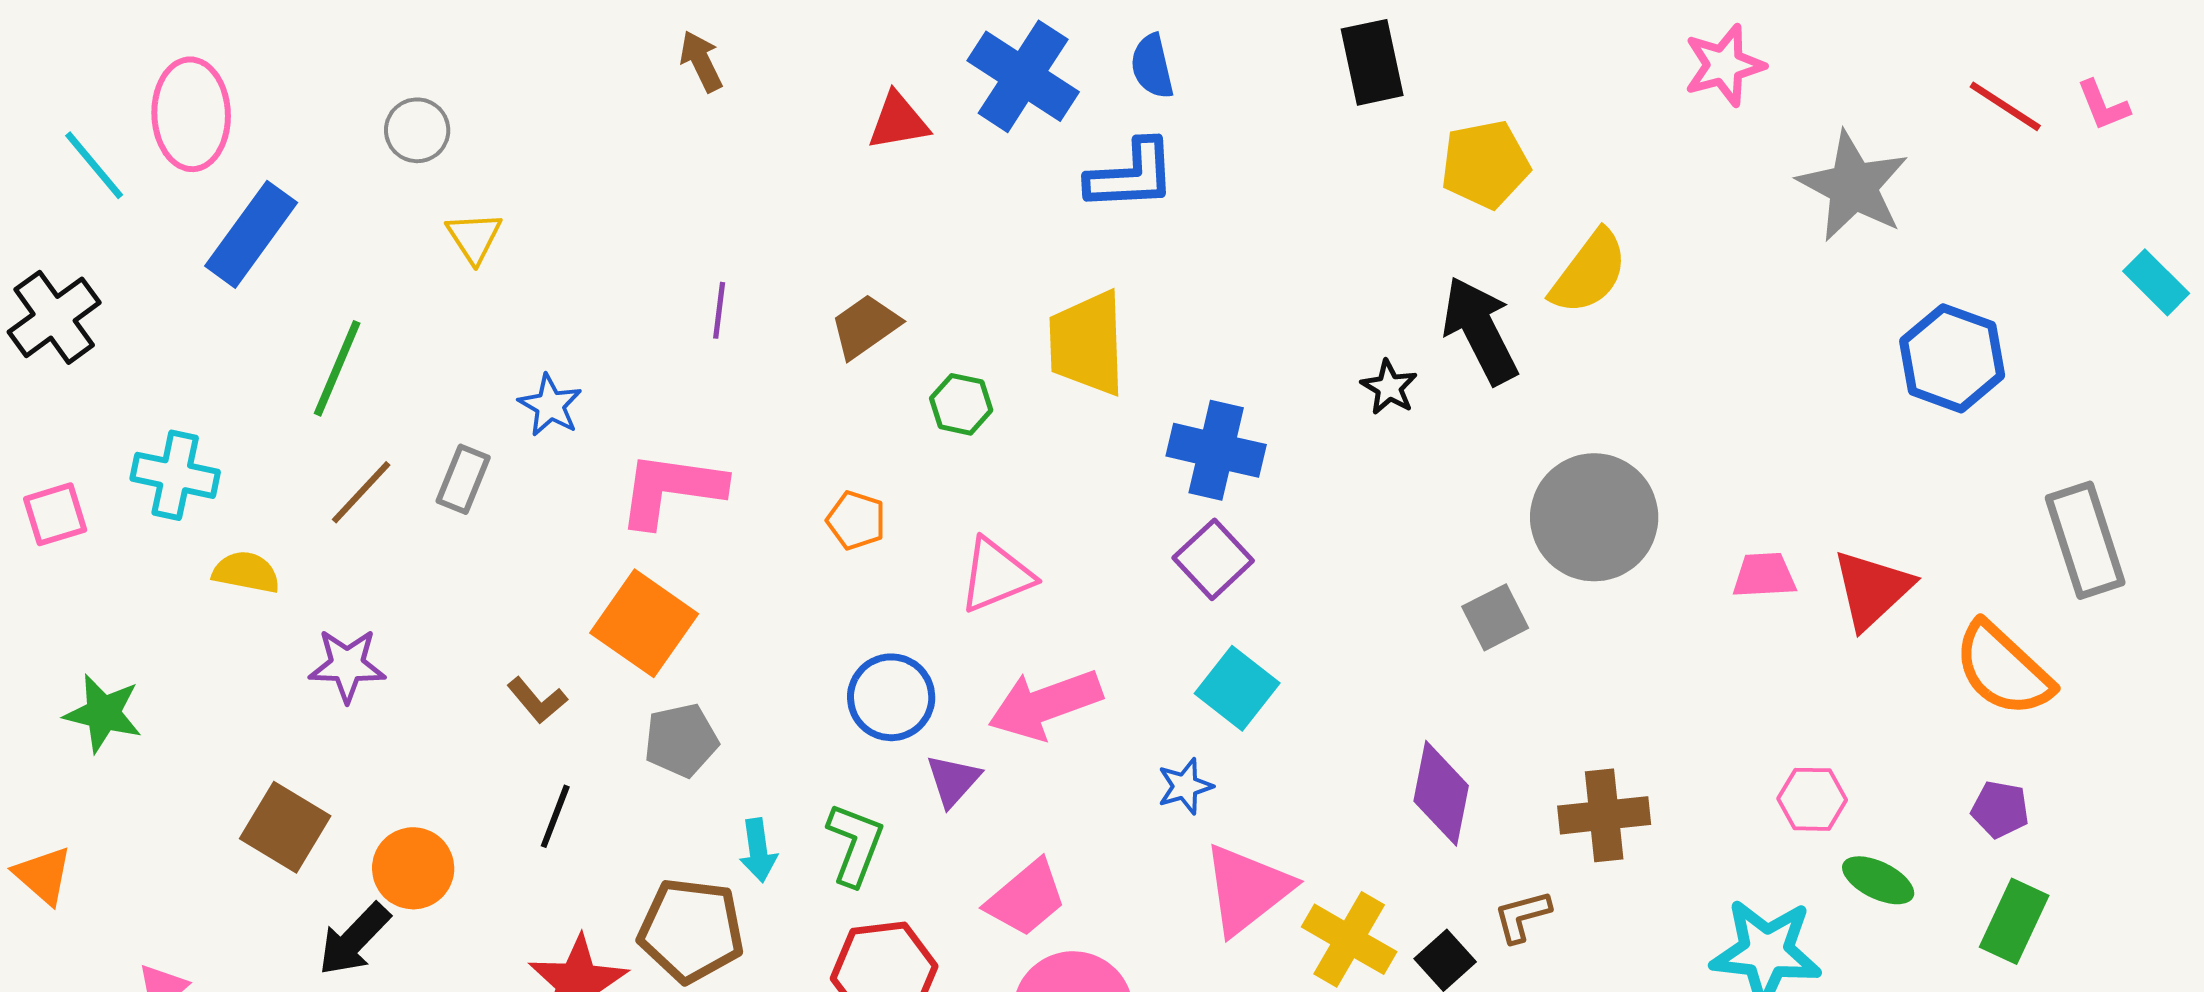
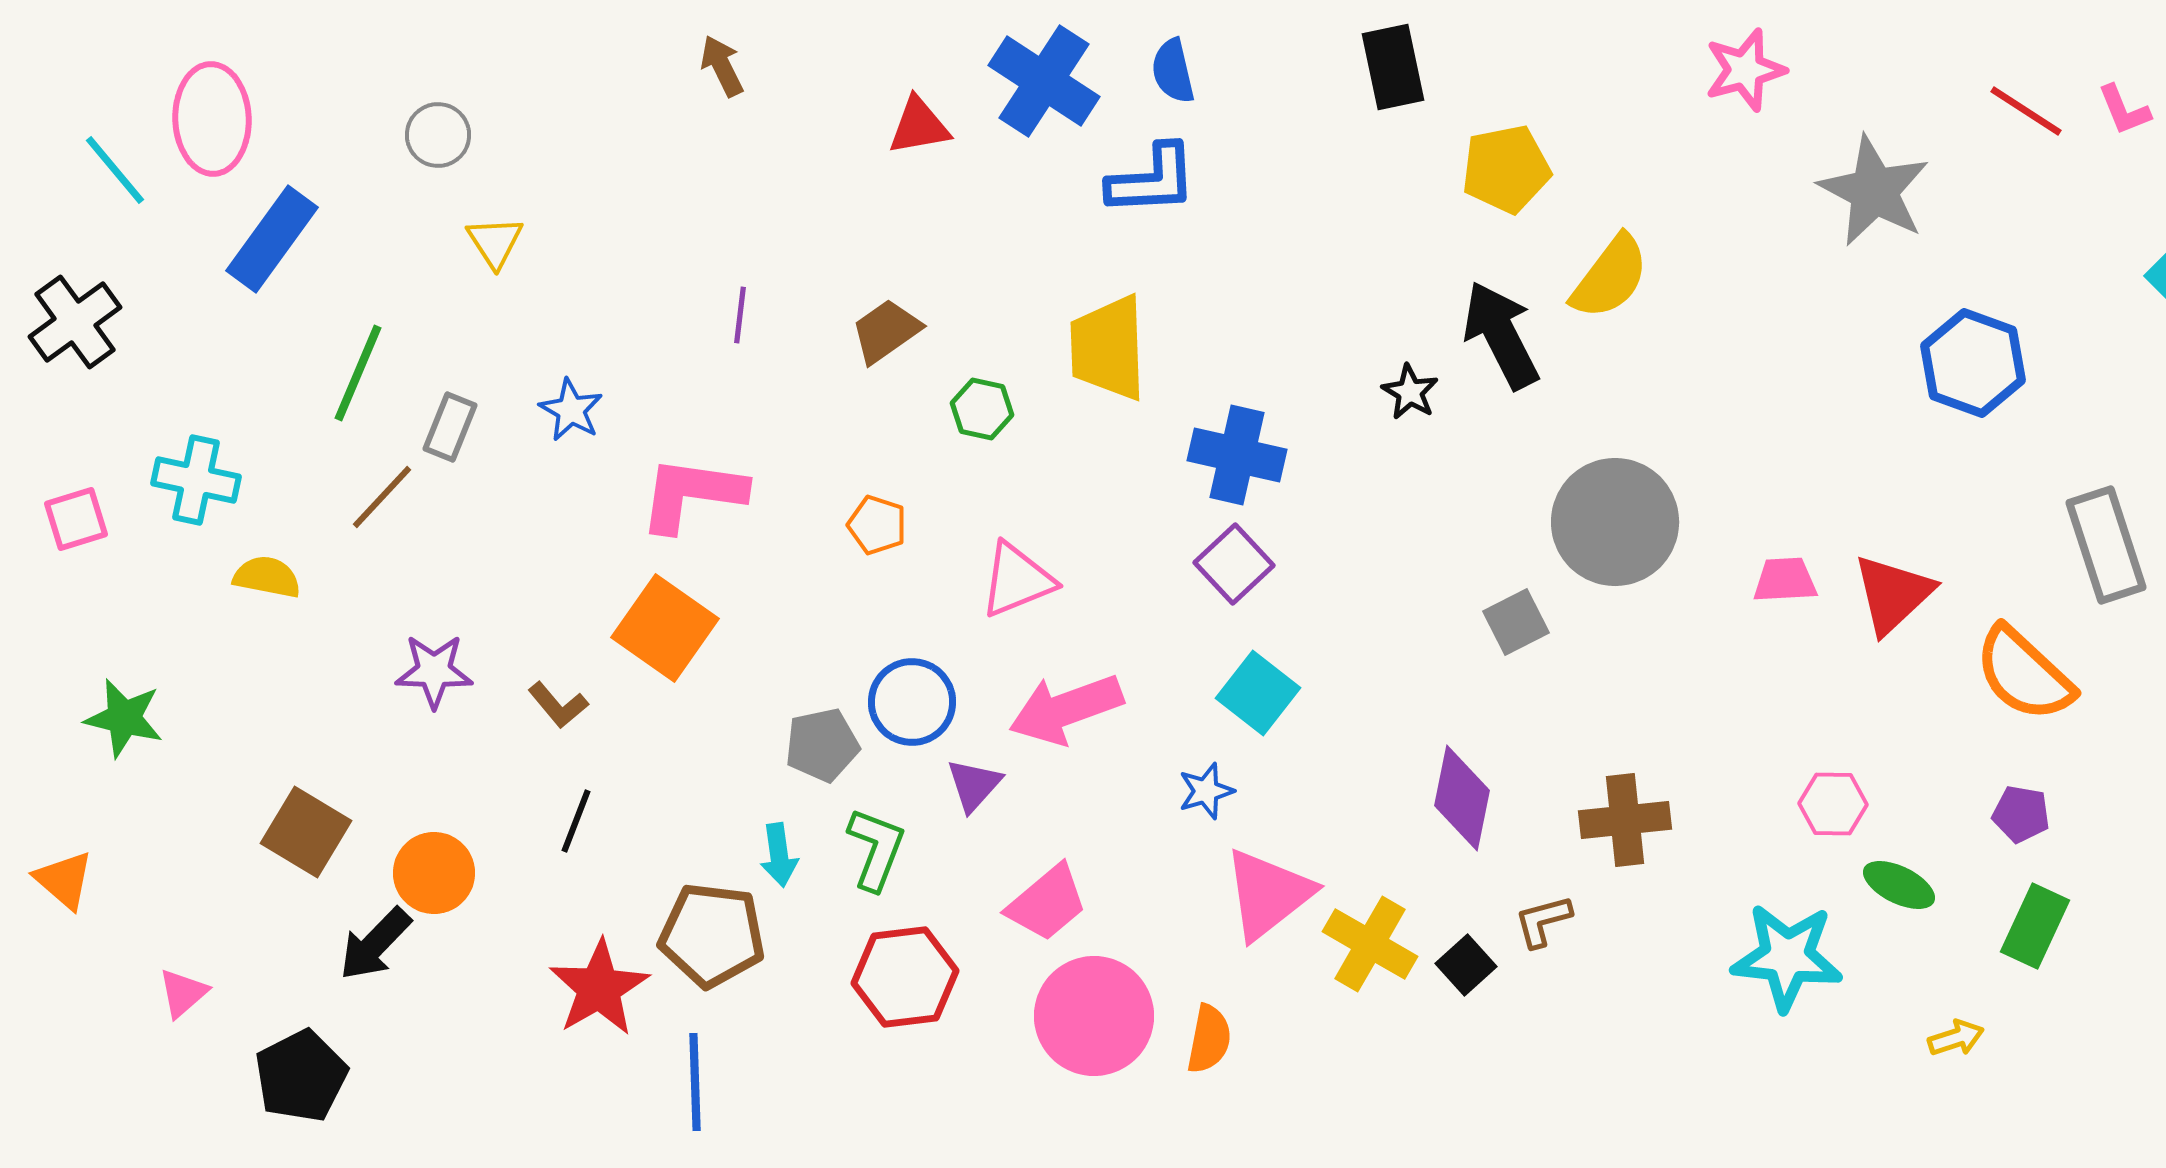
gray rectangle: (463, 479) -> (450, 427), moved
purple star: (347, 665) -> (434, 671), moved
gray pentagon: (681, 740) -> (822, 745), moved

